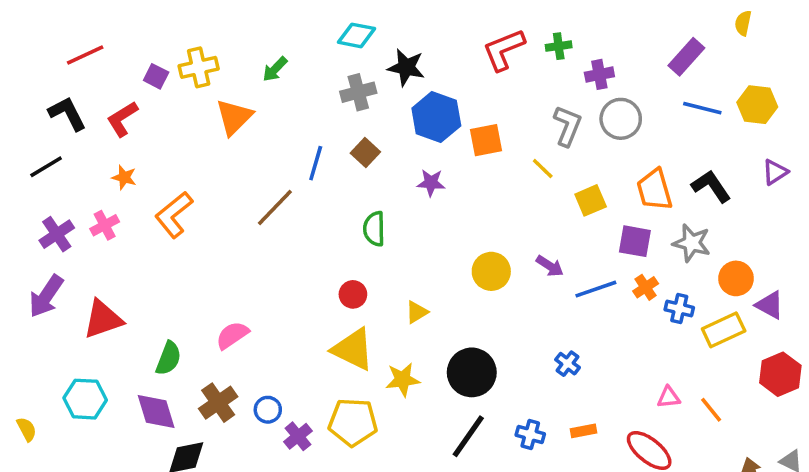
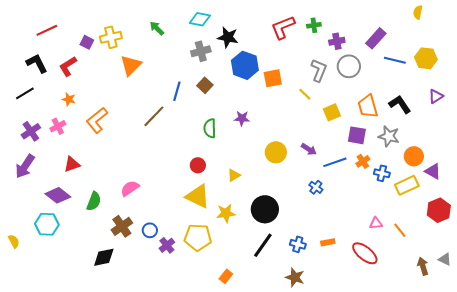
purple rectangle: (686, 57) -> (376, 38), moved
green arrow: (275, 69) -> (157, 28), moved, turned 91
purple star: (431, 183) -> (242, 118), moved
red triangle: (103, 319) -> (72, 164), moved, size x0.7
blue cross: (568, 364) -> (316, 187), moved
purple diamond: (156, 411) -> (58, 195), moved, turned -35

